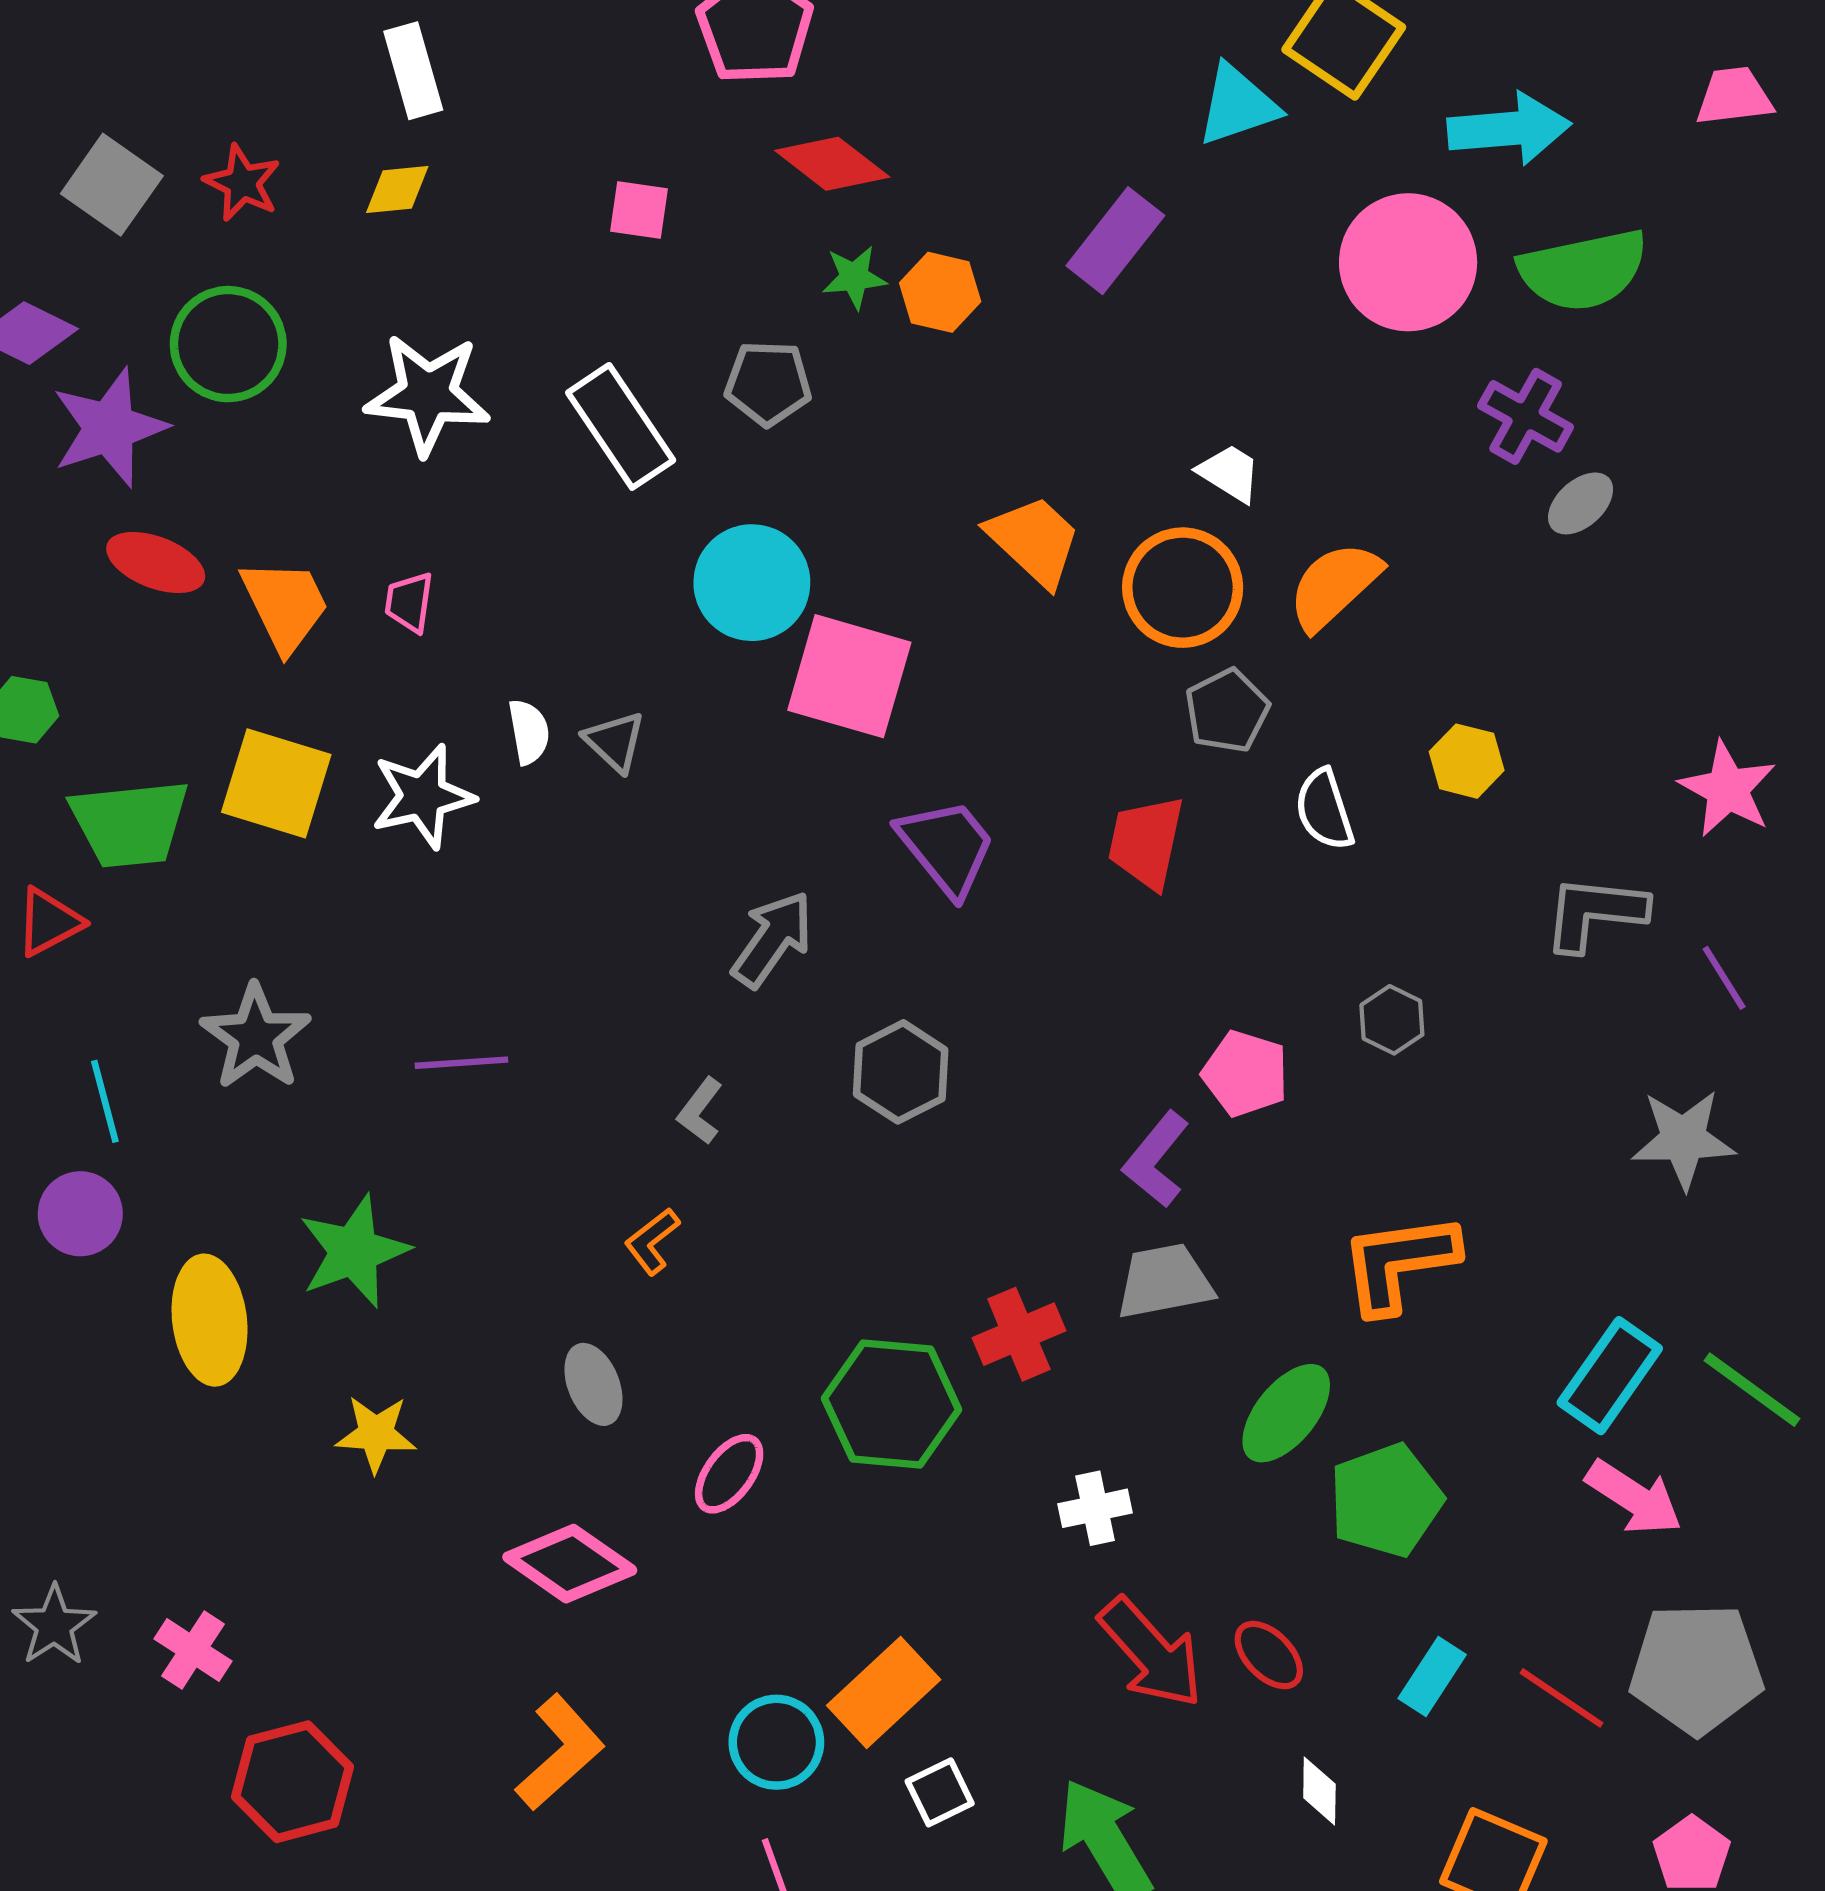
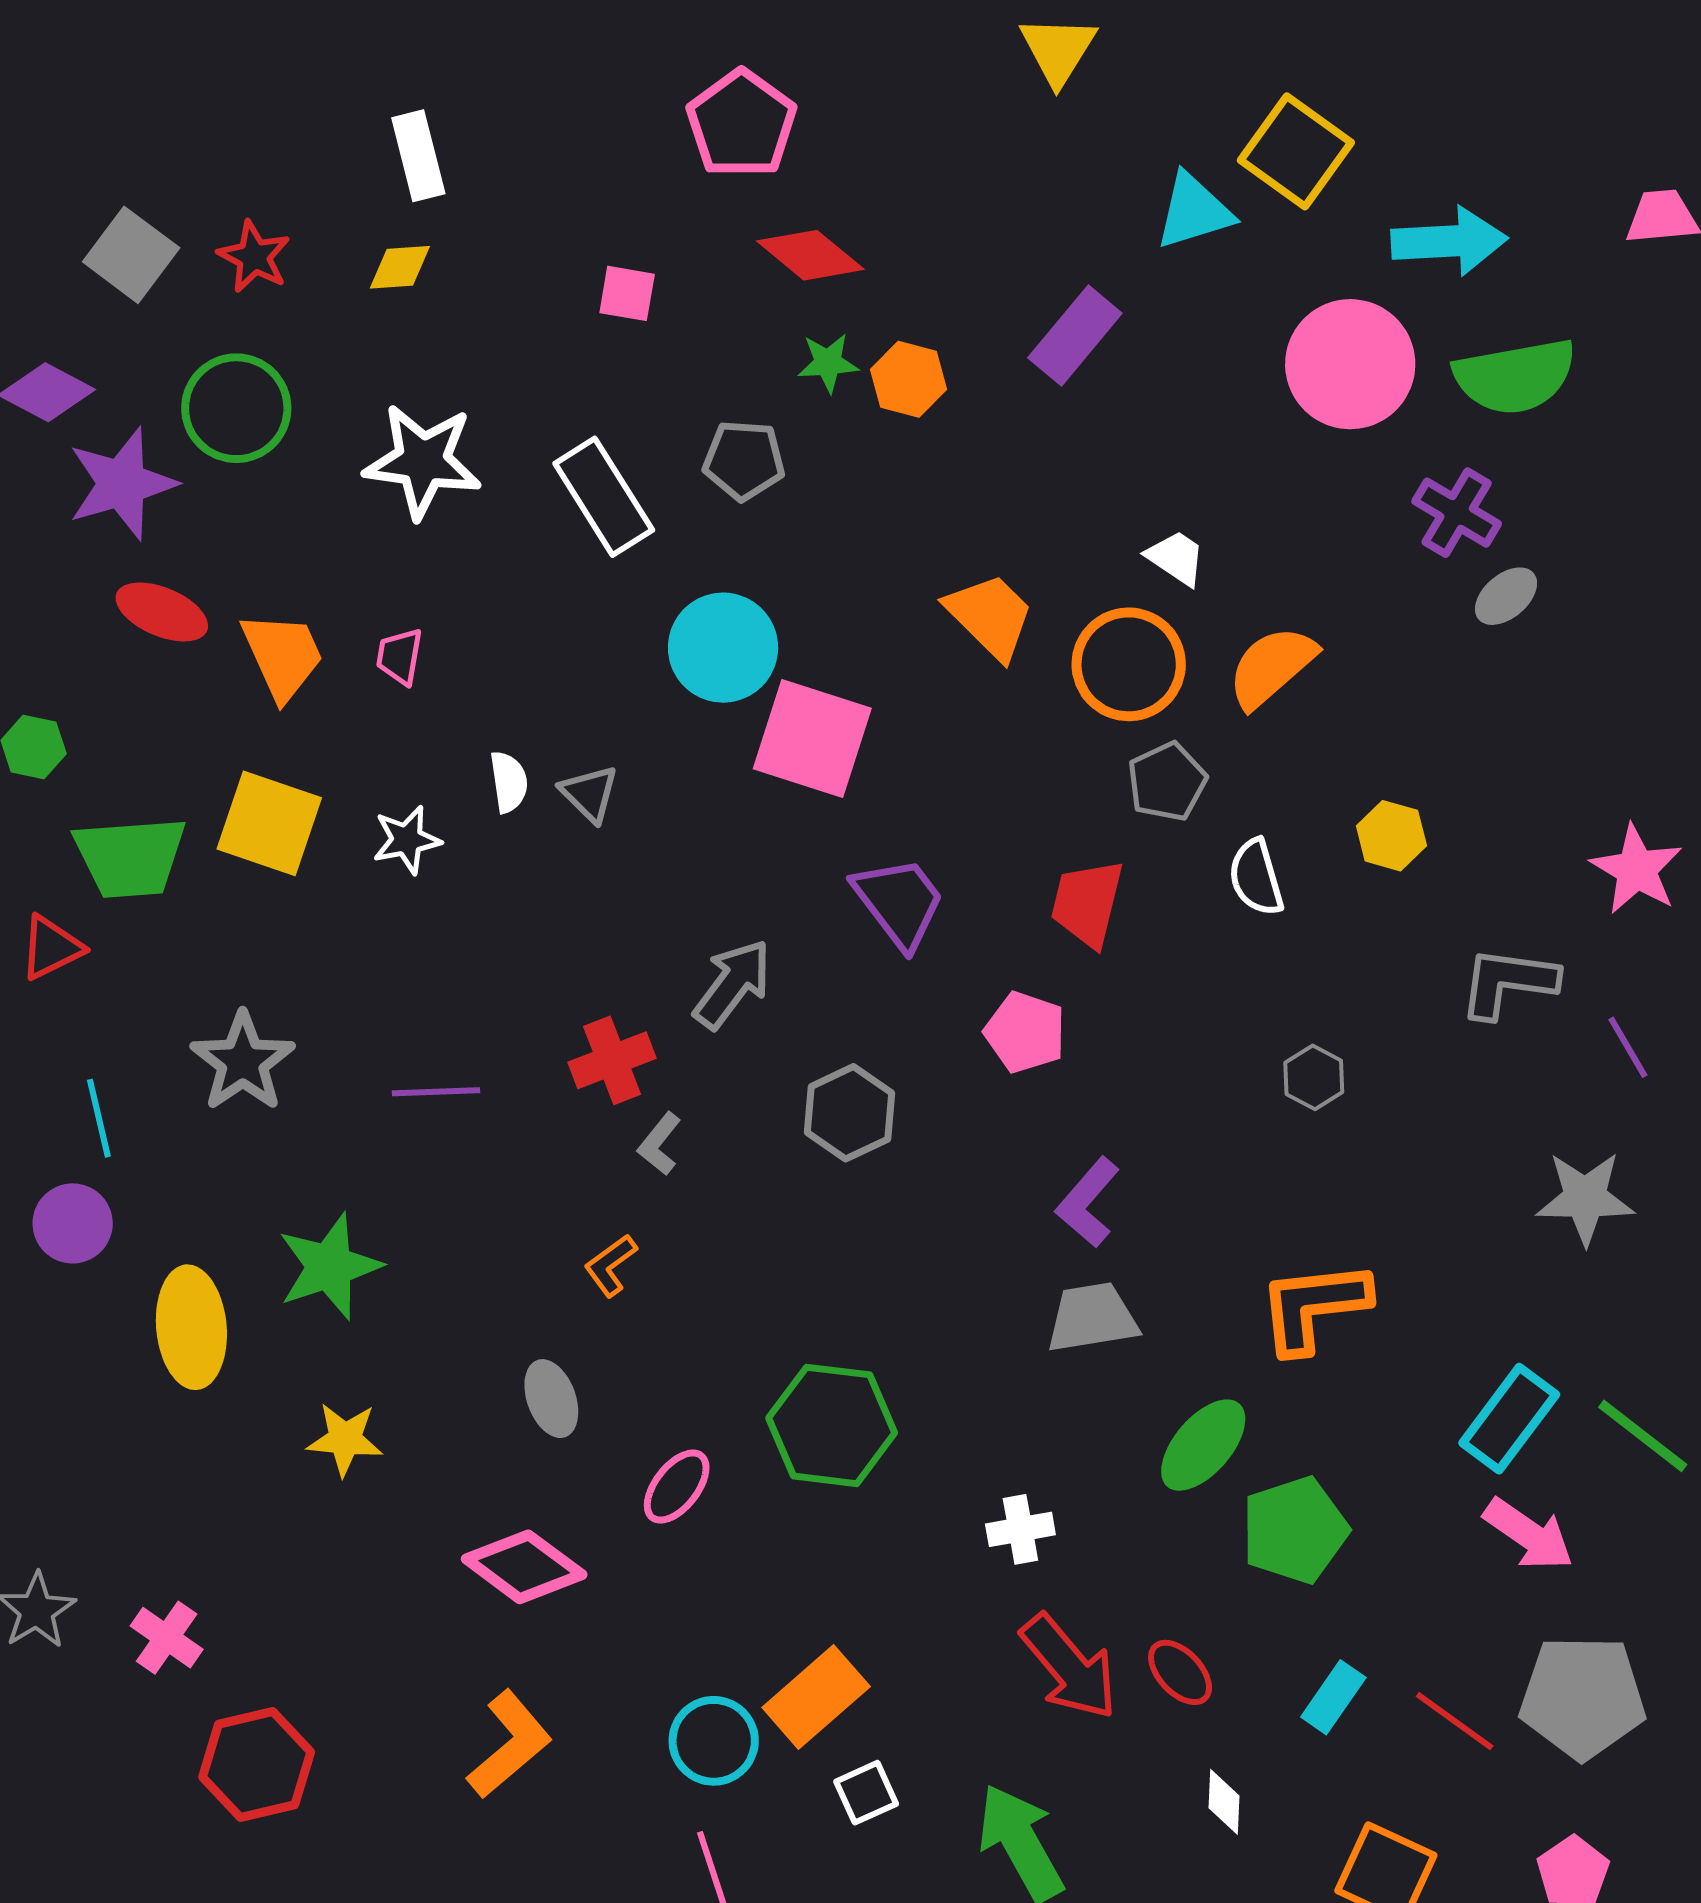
white star: (423, 796) -> (407, 840), size x0.7
pink pentagon: (1245, 1074) -> (1025, 1032), moved
red cross: (1019, 1334) -> (612, 1060), moved

